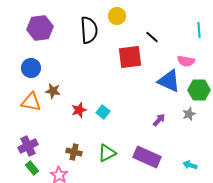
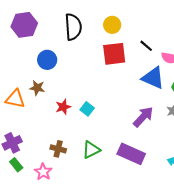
yellow circle: (117, 16) -> (112, 25), moved
black line: (152, 37) -> (146, 46), moved
blue circle: (31, 68) -> (47, 60), moved
purple arrow: (159, 120) -> (143, 117), size x1.6

